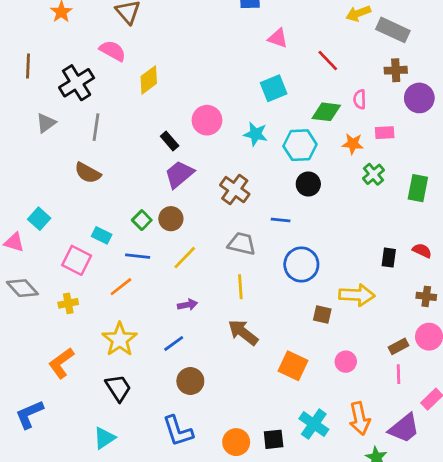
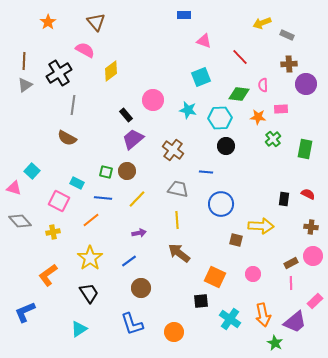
gray rectangle: (393, 30) -> (287, 35), size x0.6
gray triangle: (46, 123) -> (25, 85), moved
green square: (142, 220) -> (106, 172), turned -32
black square: (274, 439) -> (201, 301), moved

